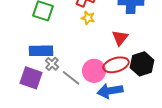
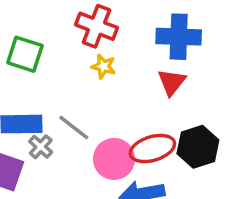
red triangle: (120, 38) -> (172, 82), moved
gray line: (71, 78) -> (74, 128), moved

